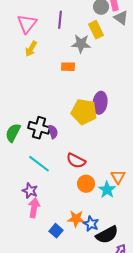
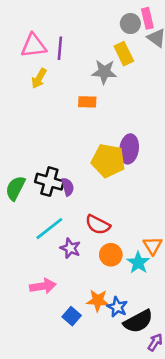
purple line: (60, 20) -> (60, 48), moved
pink triangle: (27, 24) -> (34, 46), turned 45
cyan line: (39, 164) -> (49, 229), turned -75
purple star: (30, 191) -> (70, 248), moved
pink arrow: (34, 208) -> (43, 286), turned 72

